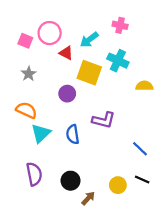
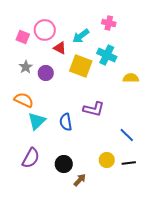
purple circle: (67, 94) -> (46, 73), moved
purple semicircle: (34, 174) -> (31, 158), turned 40
black line: (142, 180) -> (129, 163), turned -32
yellow circle: (118, 185) -> (107, 160), moved

